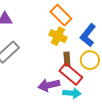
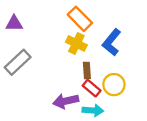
yellow circle: (90, 60) -> (114, 85), moved
red rectangle: (71, 74) -> (92, 88), size x0.7

